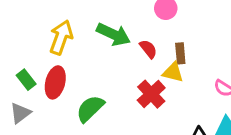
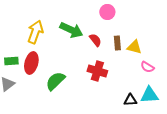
yellow triangle: (173, 72) -> (134, 47), moved
green rectangle: (26, 80) -> (11, 61), turned -56
red cross: (151, 94) -> (97, 71), turned -30

